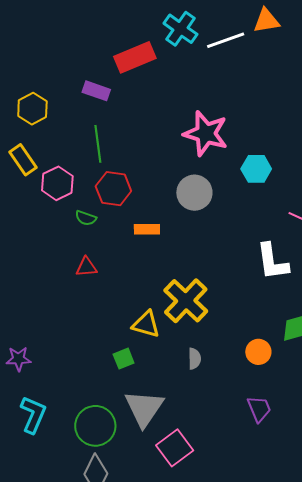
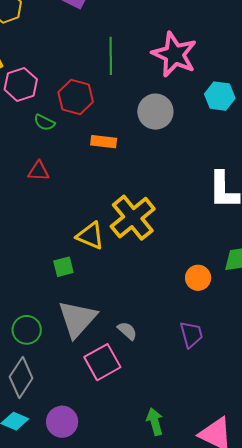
green line: (98, 144) -> (111, 56), moved
gray semicircle: (195, 359) -> (127, 331), moved, turned -55
green circle: (95, 426) -> (27, 330), size x0.7

